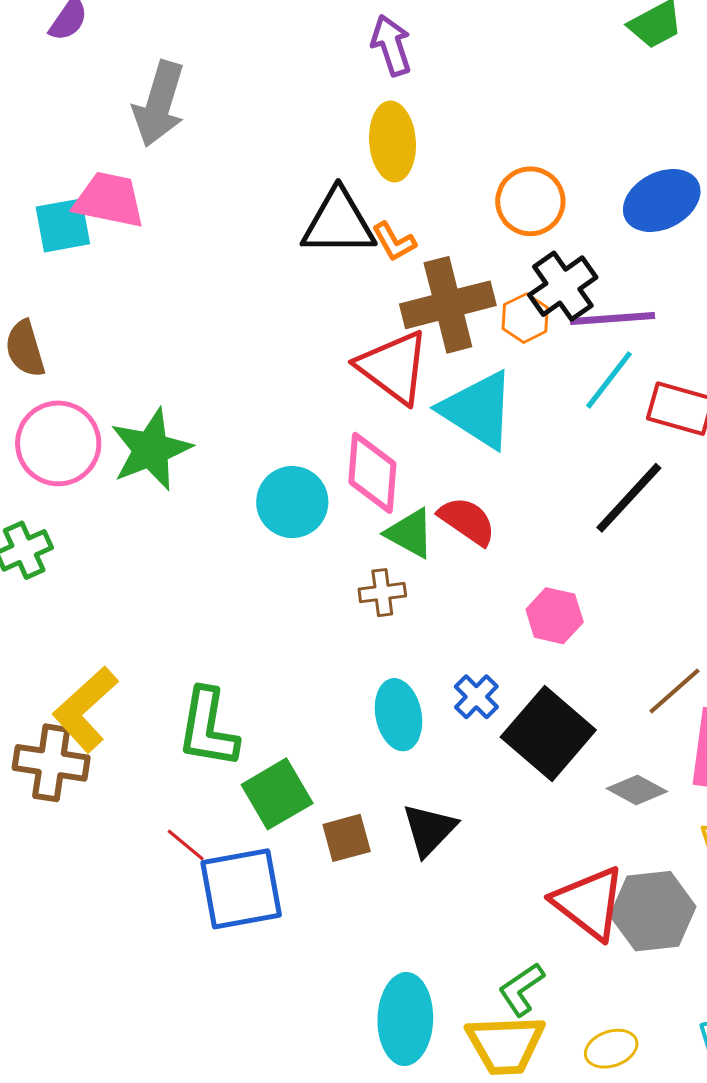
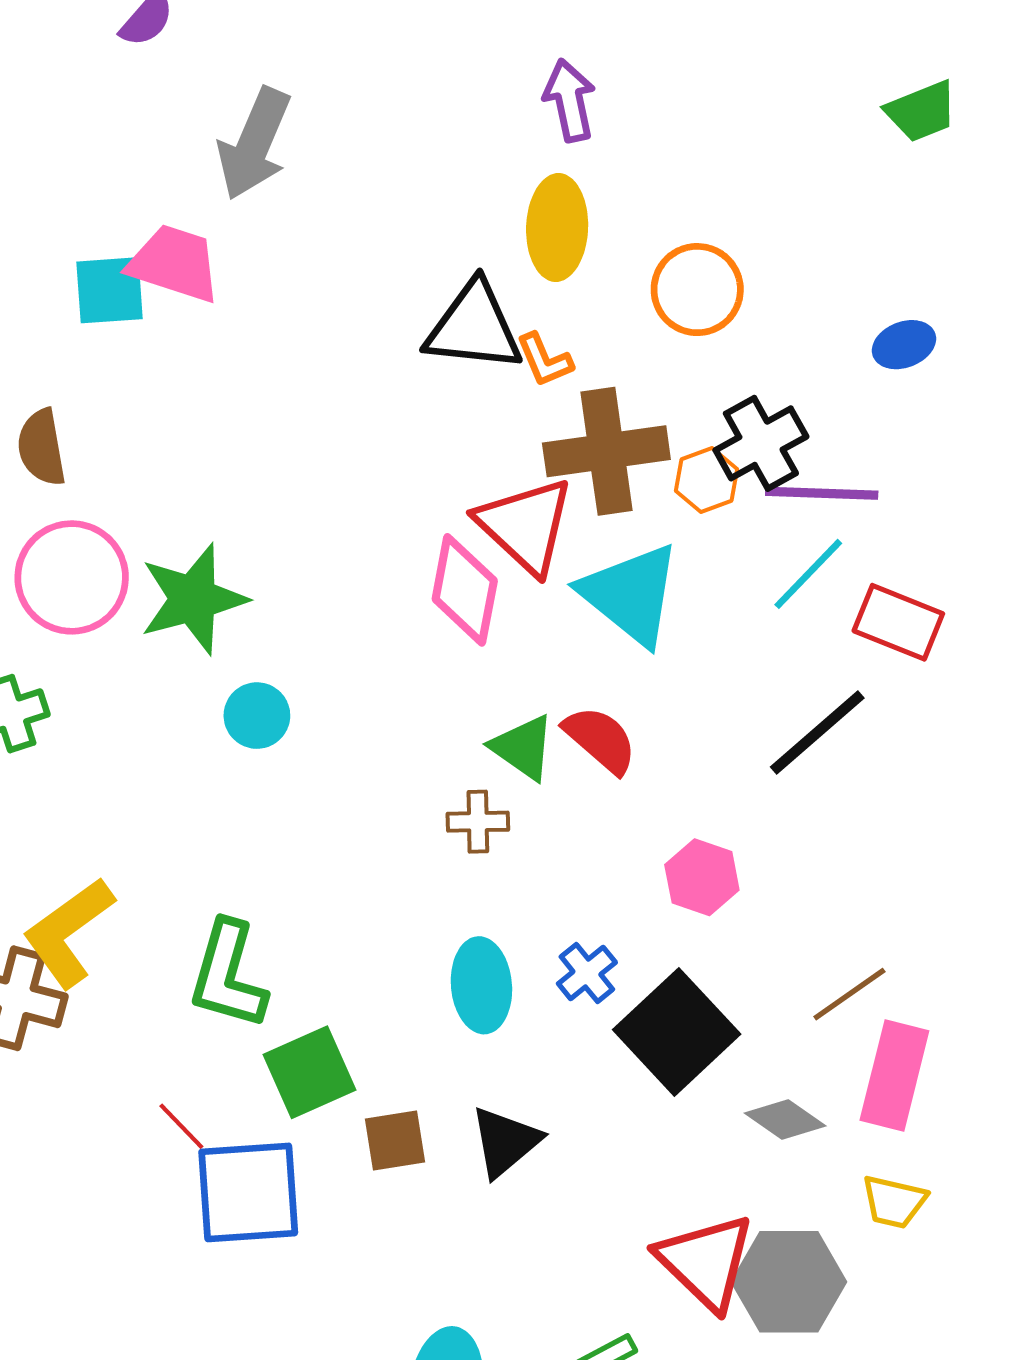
blue ellipse: (662, 200) -> (904, 345), size x0.6
orange circle: (530, 201) -> (697, 290), moved
pink diamond: (372, 473) -> (465, 590), moved
cyan circle: (292, 502) -> (257, 716), moved, size x0.7

